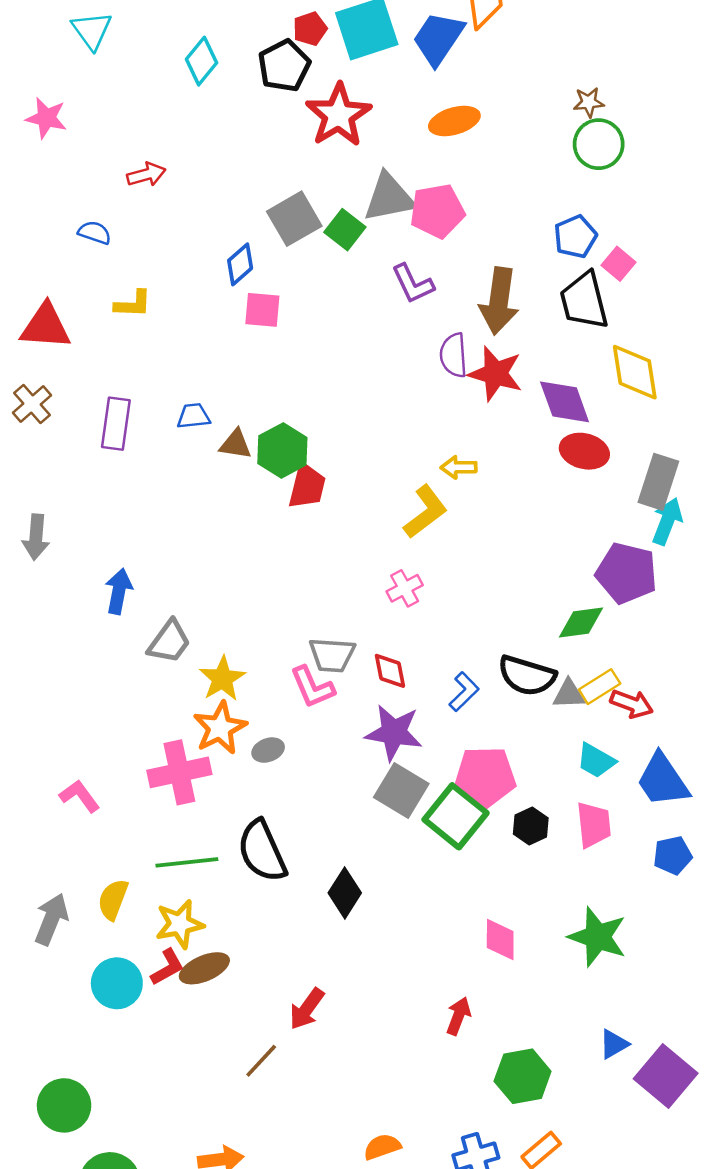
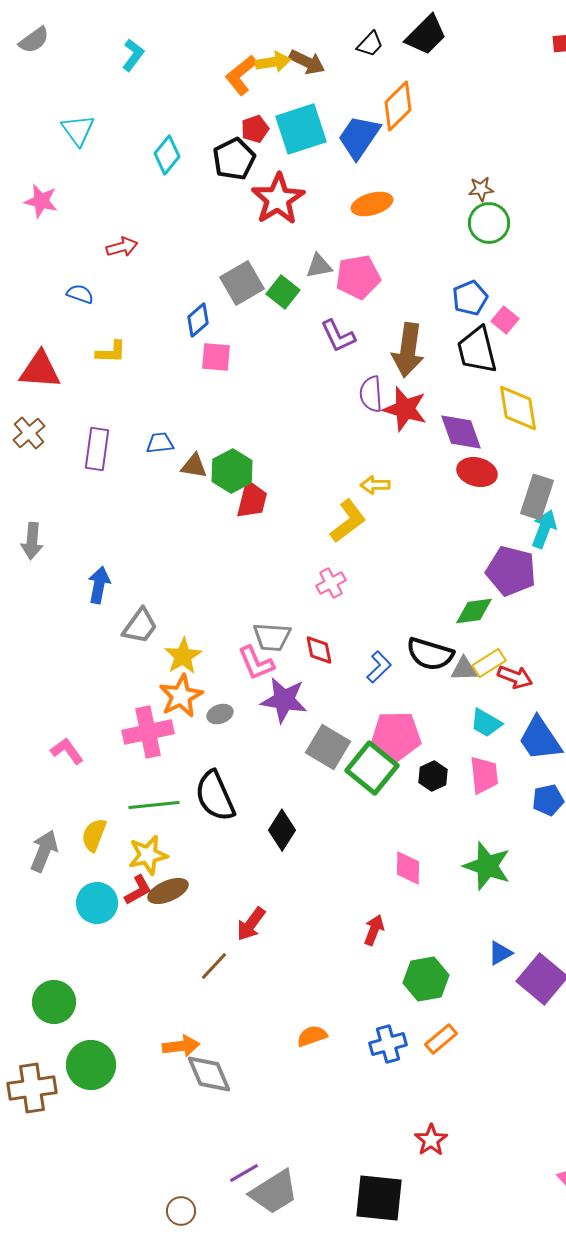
gray triangle: (389, 198) -> (319, 266), size x0.6
purple star: (394, 733) -> (284, 700), moved

